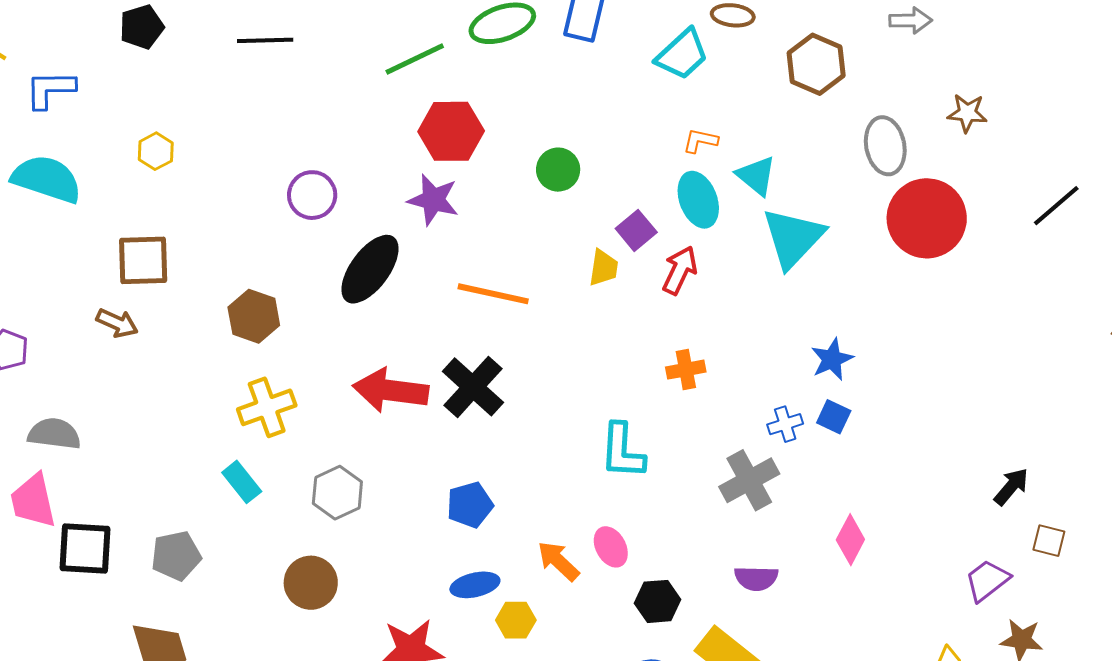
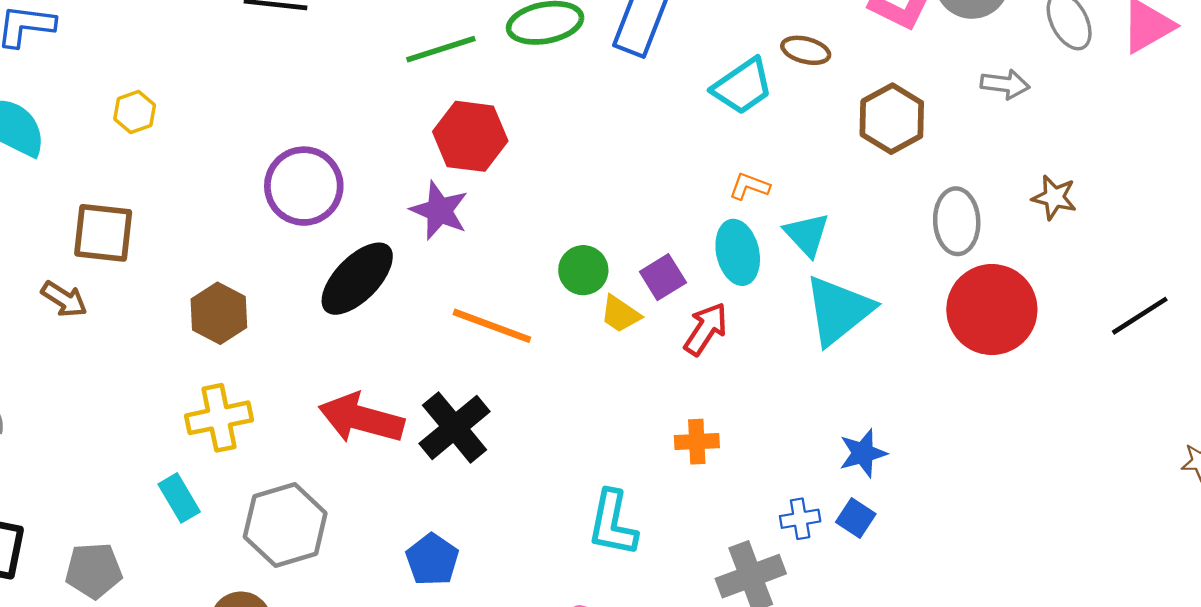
green circle: (558, 170) -> (583, 270), moved
purple circle: (312, 195) -> (304, 186), size x1.4
yellow trapezoid: (603, 268) -> (620, 314), turned 108
gray hexagon: (337, 493) -> (285, 525), size x1.4
blue pentagon: (470, 505) -> (432, 560), turned -30

